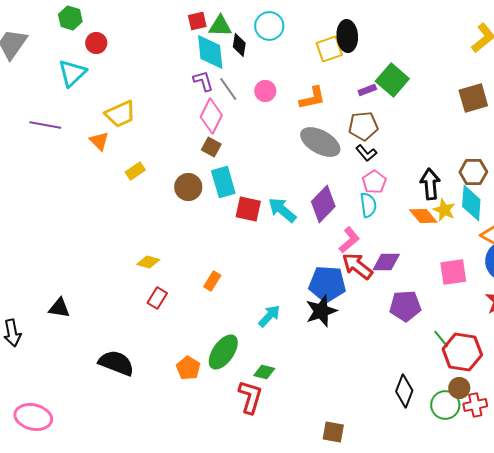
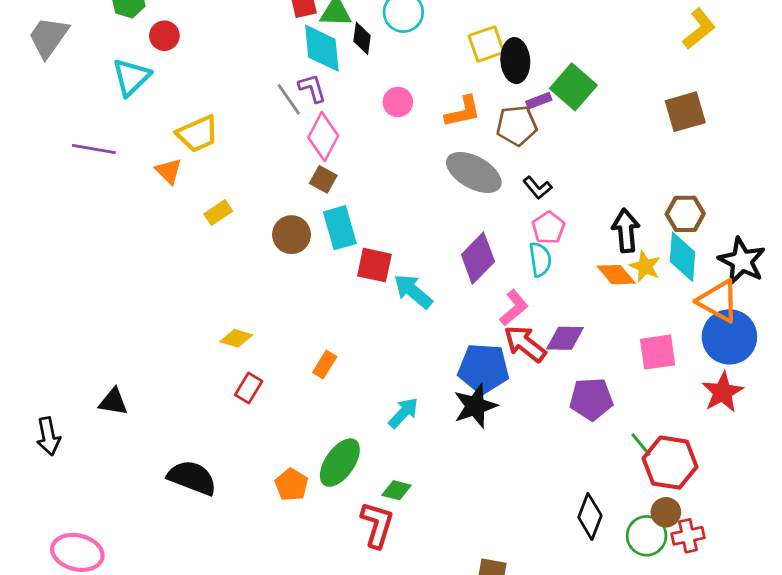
black ellipse: (347, 36) -> (515, 61), moved
gray line: (228, 89) -> (289, 99), moved
brown pentagon: (363, 126) -> (517, 126), moved
cyan arrow: (282, 210) -> (413, 291), moved

